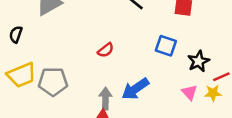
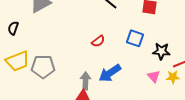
red semicircle: (106, 50) -> (98, 41), moved
black star: (199, 61) -> (161, 51), turned 30

